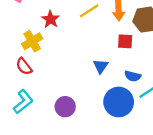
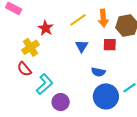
blue triangle: (101, 66) -> (82, 46), moved
blue semicircle: (133, 76) -> (98, 72), moved
cyan L-shape: (23, 102) -> (45, 84), moved

